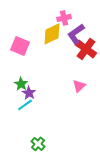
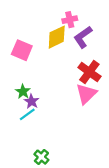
red cross: (86, 49) -> (89, 72), moved
pink triangle: (79, 86) -> (86, 94), size x1.5

